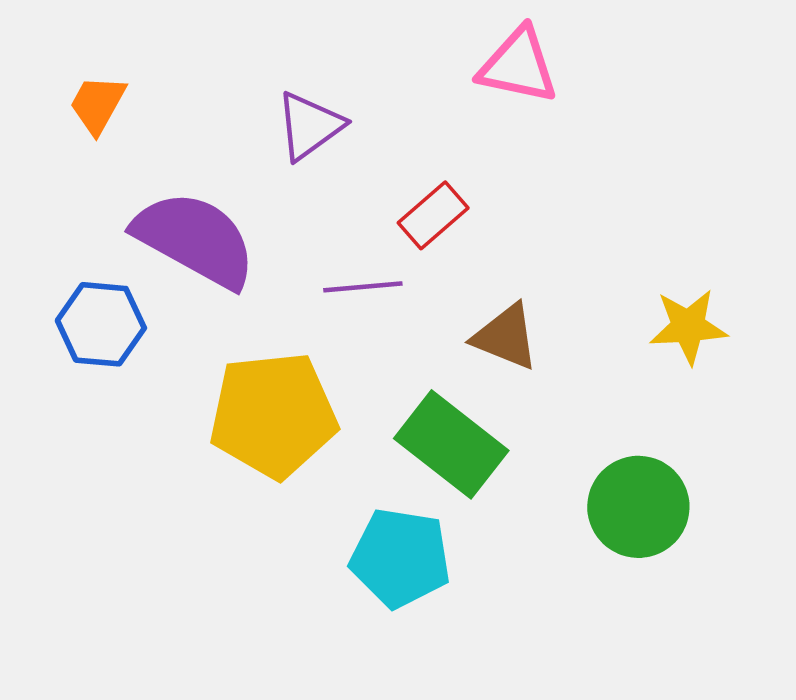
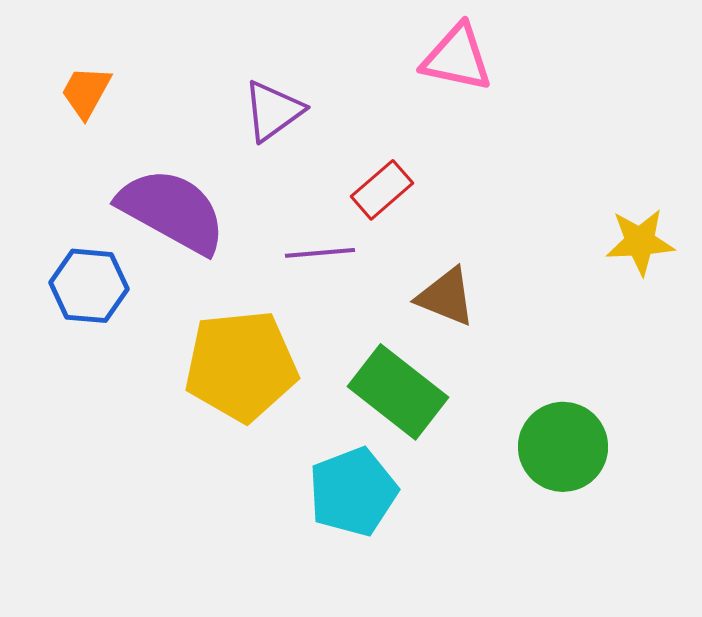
yellow star: (688, 327) -> (640, 242), moved
cyan pentagon: (400, 558) -> (353, 492), turned -30

